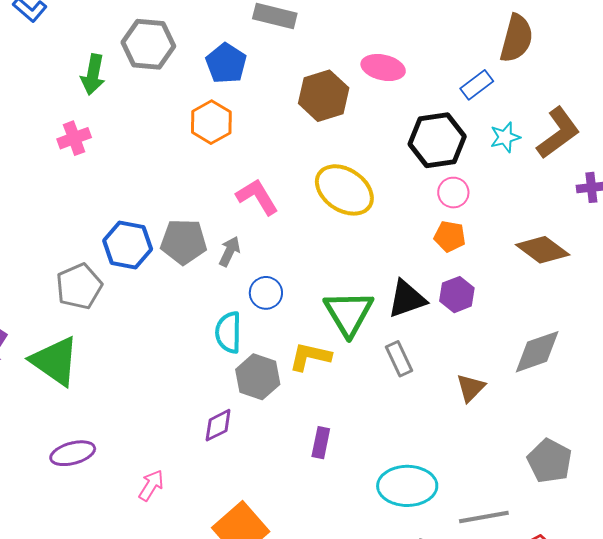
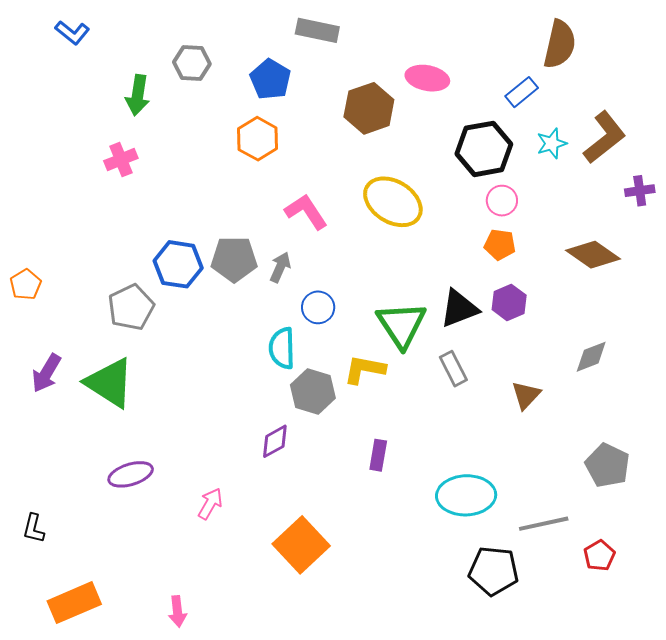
gray hexagon: (148, 44) -> (192, 63), size x0.7
gray diamond: (537, 352) -> (591, 357), size x0.7

